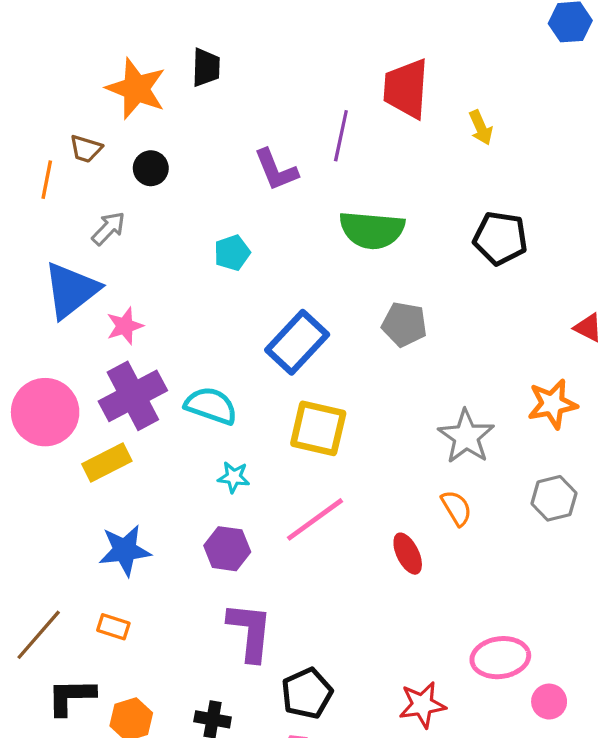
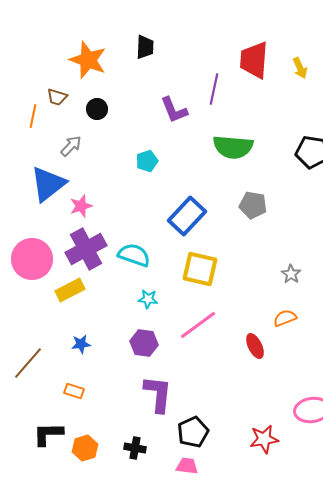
black trapezoid: (206, 67) -> (145, 47), moved
yellow arrow: (481, 128) -> (300, 68), moved
gray star: (466, 437) -> (291, 274), size x0.6
orange semicircle: (456, 508) -> (285, 318), turned -80
blue star: (125, 550) -> (81, 344), size x0.6
brown line: (39, 635) -> (28, 363), moved

